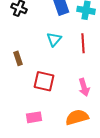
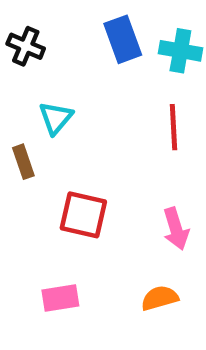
cyan triangle: (54, 39) -> (56, 118), moved
orange semicircle: (77, 117) -> (160, 298), size x0.7

